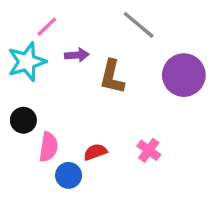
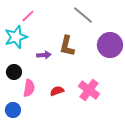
purple arrow: (77, 55) -> (44, 55), moved
pink cross: (149, 150) -> (89, 90), size x1.5
blue circle: (69, 175) -> (13, 110), moved

